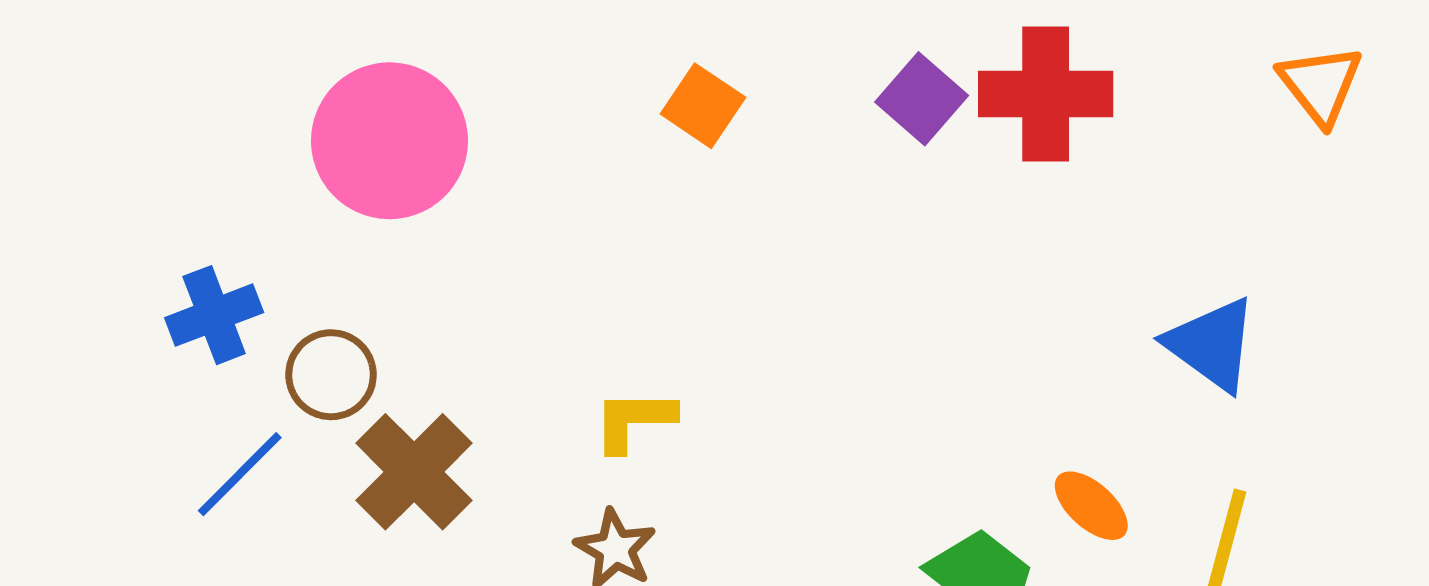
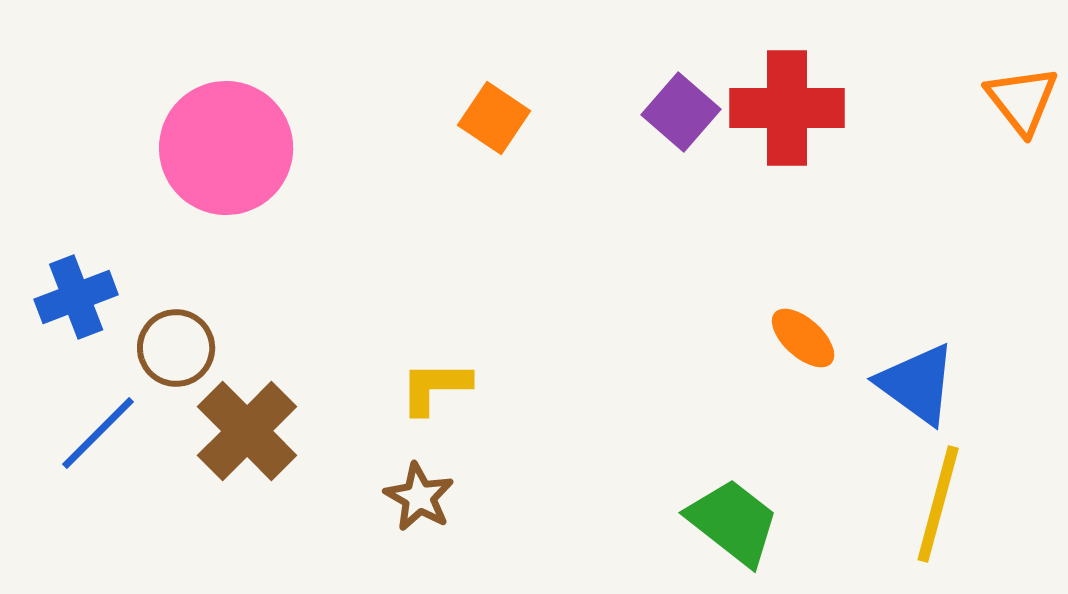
blue triangle: (1212, 344) -> (917, 384), moved
orange ellipse: (1091, 506) -> (803, 338), moved

